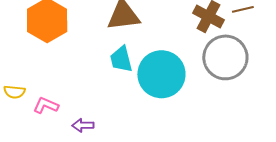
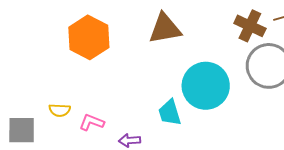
cyan trapezoid: (121, 59) -> (170, 113), moved

